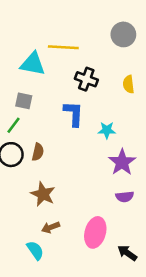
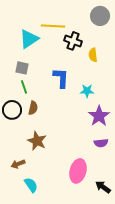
cyan triangle: (33, 64) -> (29, 39), turned -45
black cross: (86, 79) -> (73, 41), moved
yellow semicircle: (128, 84) -> (93, 55), moved
green line: (14, 125) -> (24, 87), moved, turned -56
brown arrow: (51, 227) -> (18, 164), moved

